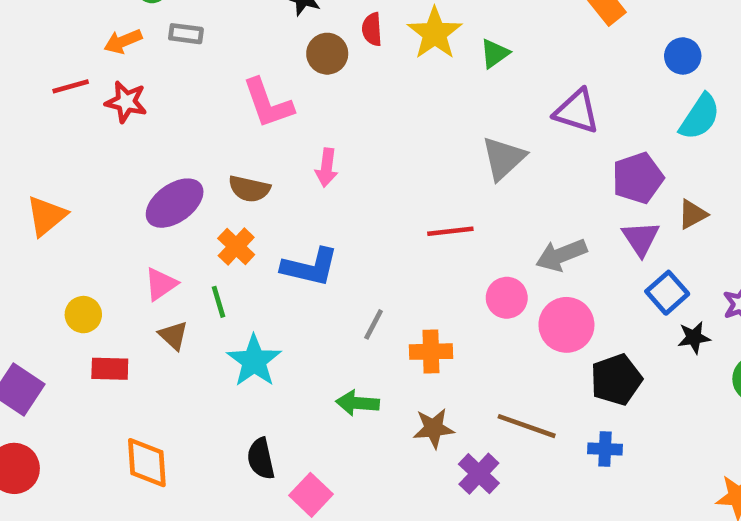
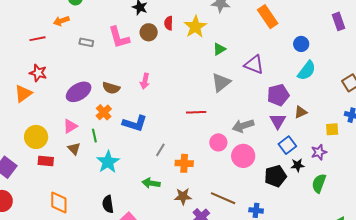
gray rectangle: (186, 34) -> (86, 42), moved
green triangle: (495, 53) -> (219, 49), moved
red star: (126, 102) -> (38, 73), moved
pink L-shape: (268, 103) -> (119, 37), moved
yellow circle: (83, 315) -> (36, 137), size x1.5
black pentagon: (616, 380) -> (275, 176), moved

